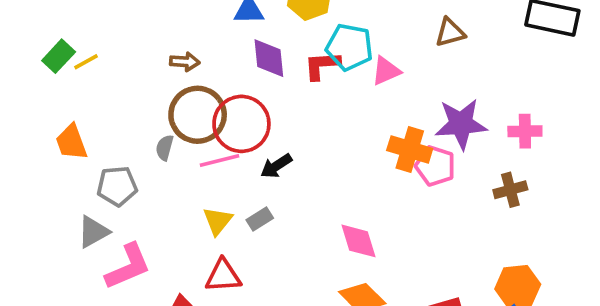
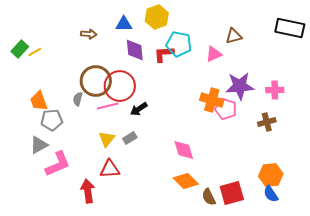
brown arrow: (185, 62) -> (89, 34), moved
pink triangle: (386, 71) -> (214, 54), moved
orange trapezoid: (71, 142) -> (39, 101), moved

